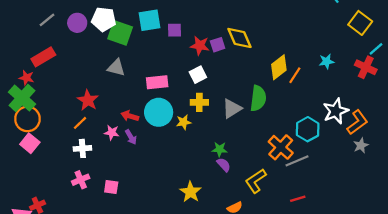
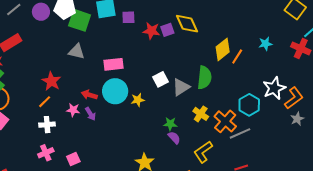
white square: (198, 75) -> (160, 79), moved
yellow cross: (199, 102) -> (201, 114), moved, turned 35
pink square: (111, 187) -> (73, 159), turned -32

